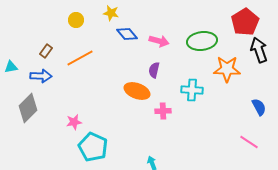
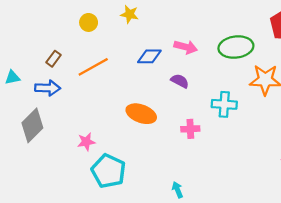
blue diamond: (127, 34) -> (149, 56), moved, turned -50
purple semicircle: (154, 70) -> (180, 81), turned 105
orange ellipse: (137, 91) -> (141, 114), moved

